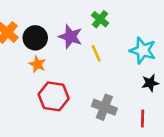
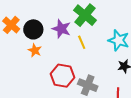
green cross: (100, 19) -> (85, 15), size x1.6
red hexagon: (54, 96) -> (62, 76), moved

